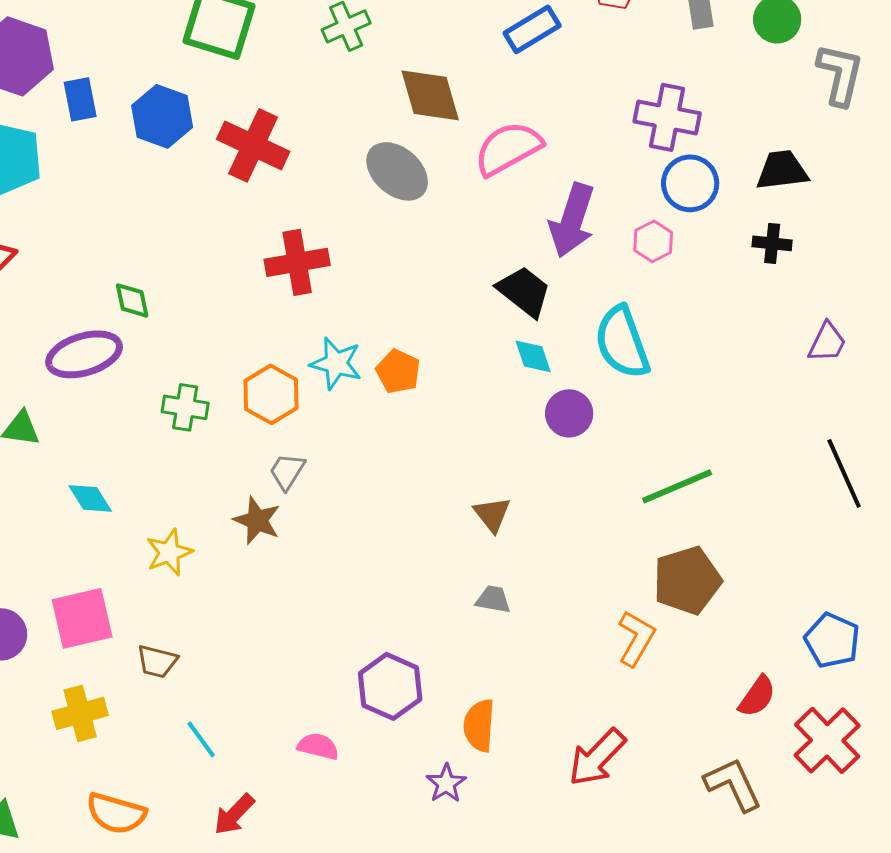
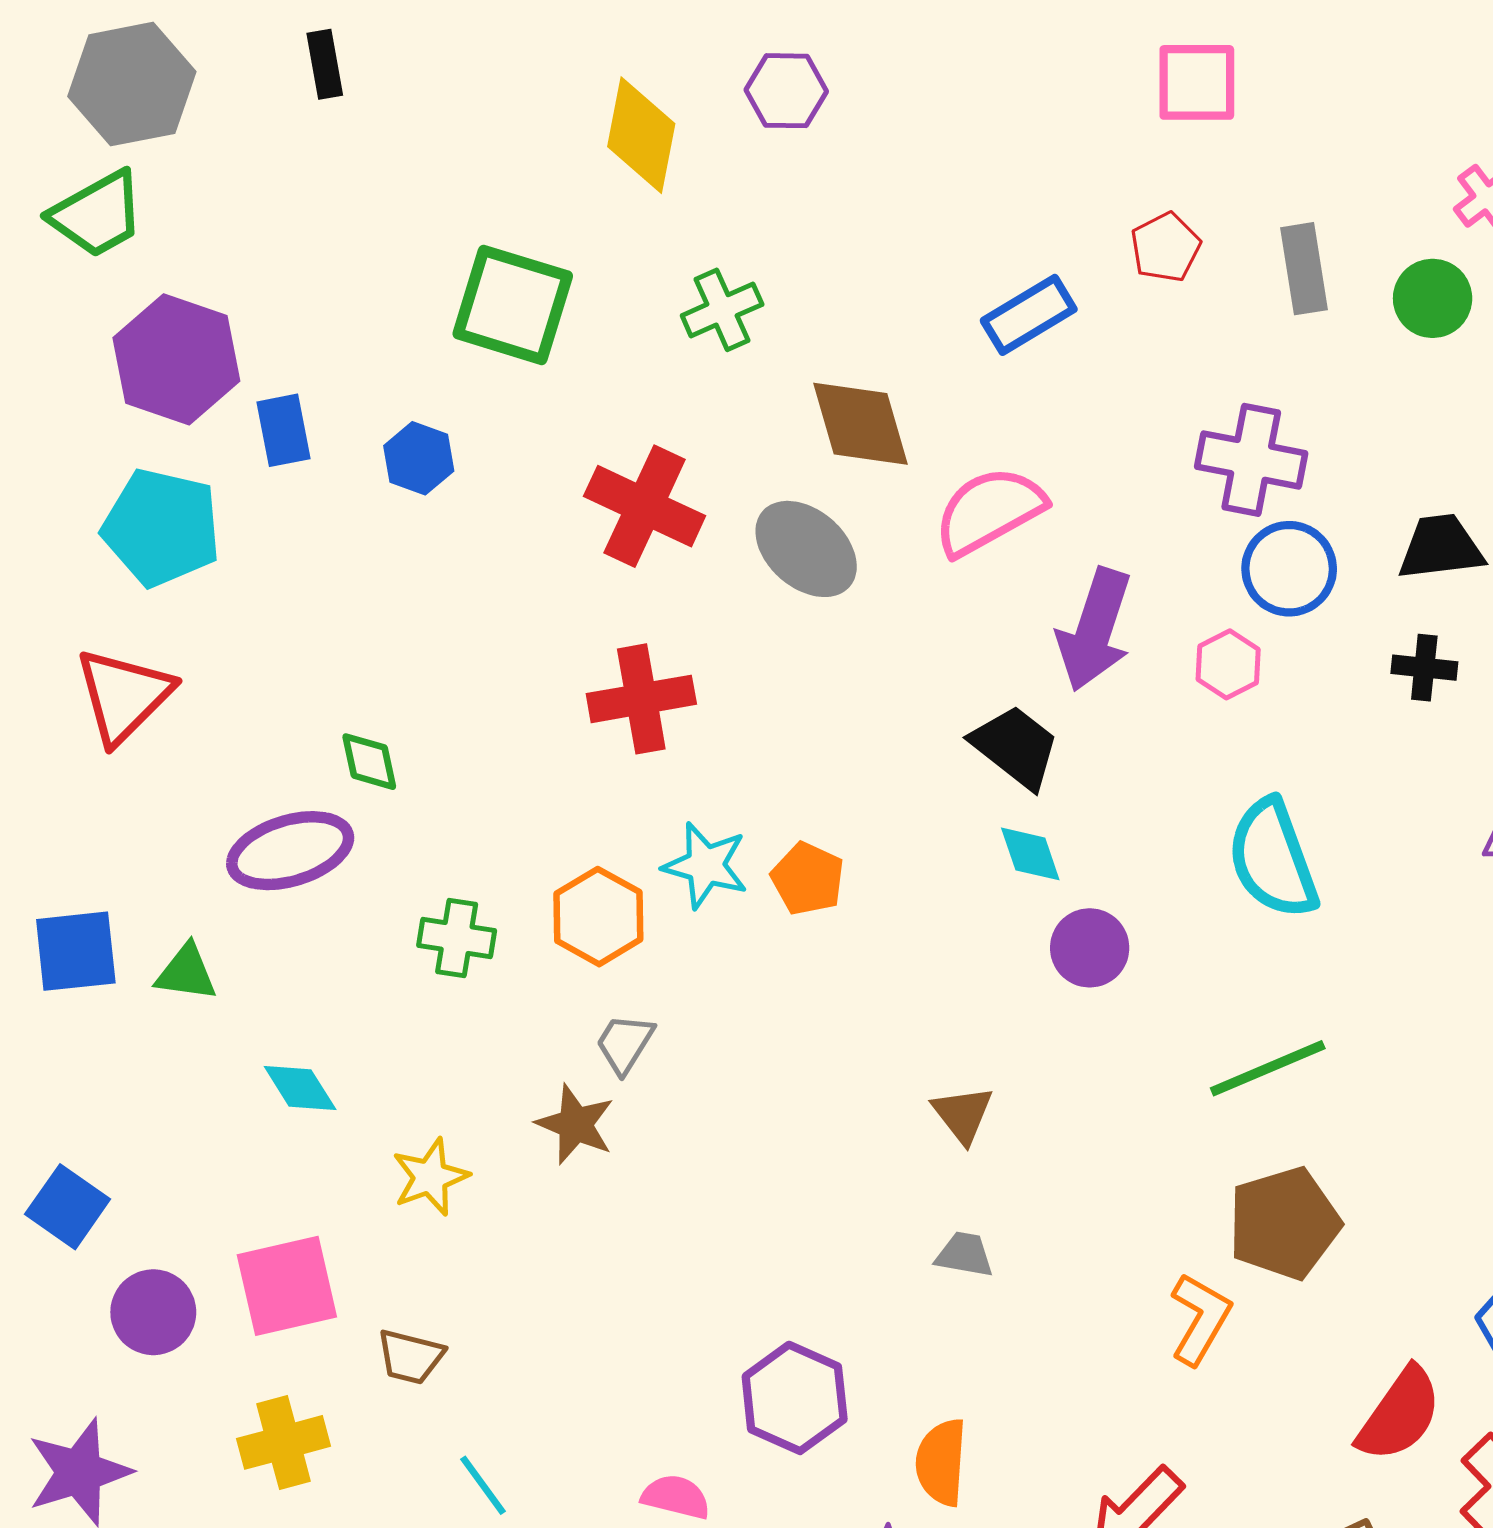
blue hexagon: (162, 116) -> (419, 458), size x0.7
red cross: (253, 145) -> (645, 506), moved
cyan semicircle: (622, 342) -> (1273, 859), moved
red semicircle: (757, 696) -> (1400, 1414), size x1.4

